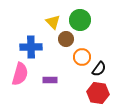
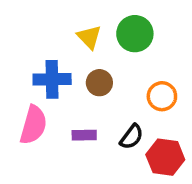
brown circle: (66, 39) -> (99, 83), moved
orange circle: (82, 57) -> (162, 96), moved
black semicircle: (99, 69) -> (132, 137), moved

